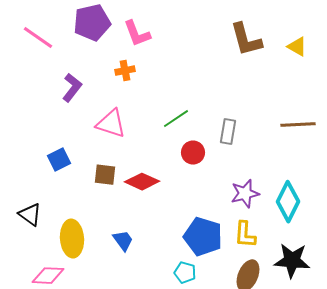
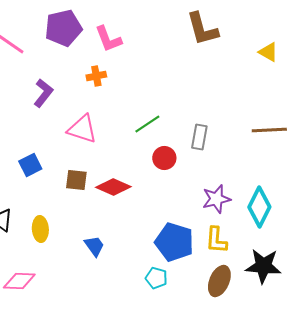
brown L-shape: (246, 40) -> (202, 29), moved
yellow ellipse: (72, 239) -> (40, 229), moved, size x0.7

